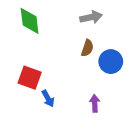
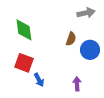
gray arrow: (91, 17) -> (86, 13), moved
green diamond: (30, 21) -> (24, 30), moved

